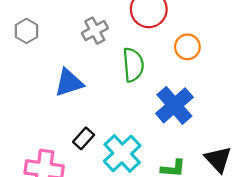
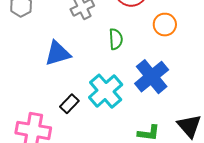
green semicircle: (133, 65) -> (116, 39), size x0.7
cyan cross: (122, 153) -> (106, 91), moved

